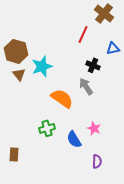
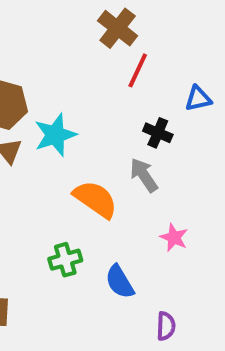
brown cross: (104, 13) -> (118, 28), moved
pink star: (94, 128) -> (174, 238), moved

